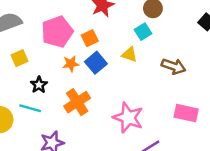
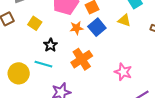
yellow square: (19, 58) -> (35, 23), turned -32
pink star: (128, 118) -> (123, 72), size x0.7

